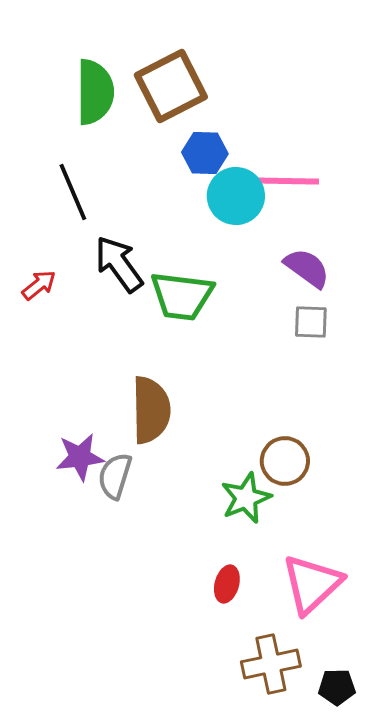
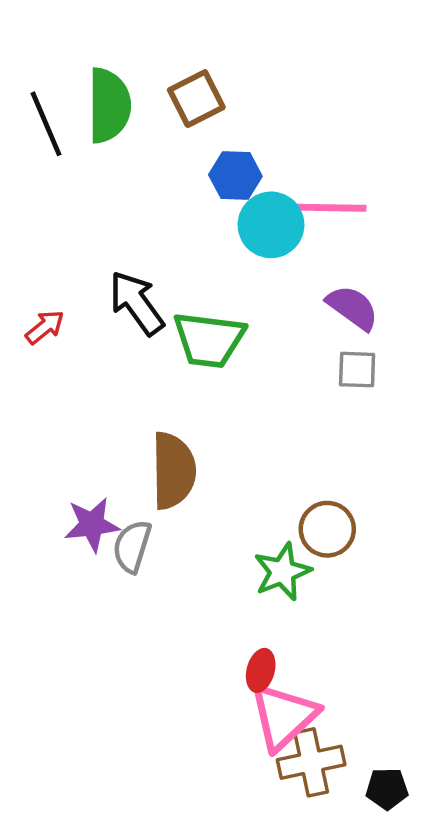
brown square: (171, 86) -> (196, 99), size x0.7
black line: (73, 192) -> (46, 124), moved
pink triangle: (312, 584) -> (284, 716), moved

